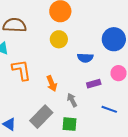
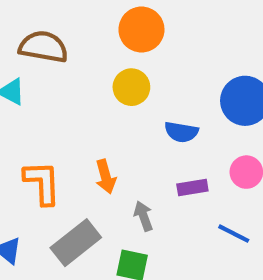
orange L-shape: (21, 70) -> (42, 183), moved
blue line: (109, 109) -> (234, 234), moved

